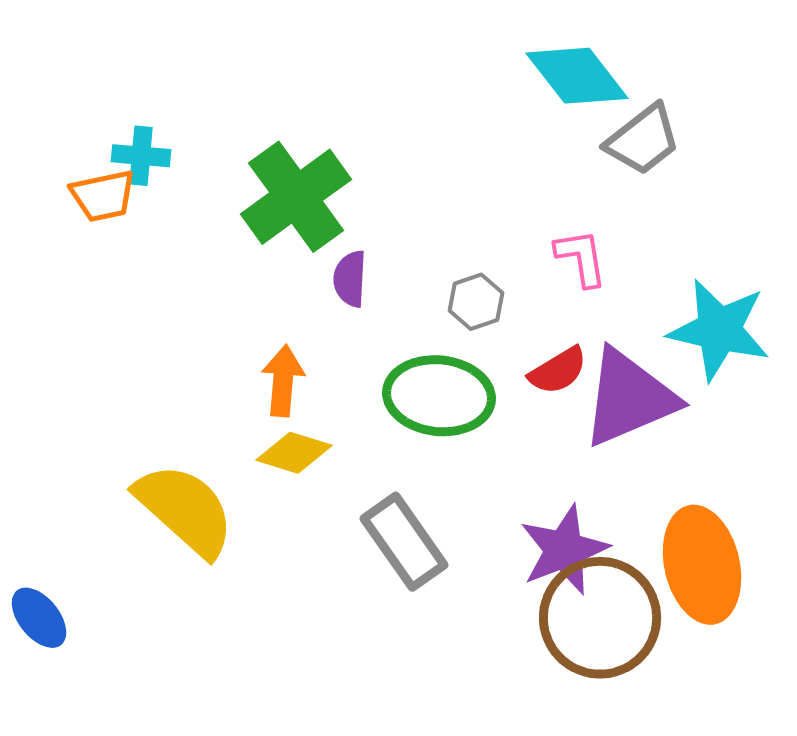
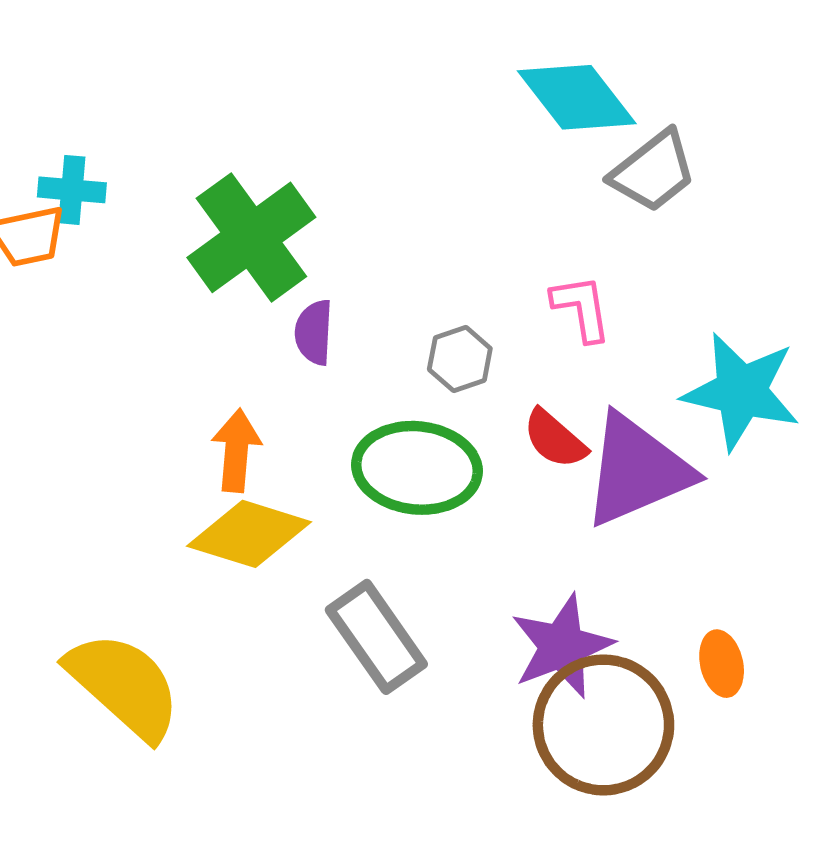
red semicircle: (558, 371) -> (555, 439), turned 72
yellow diamond: (294, 453) -> (249, 534), size x1.4
yellow semicircle: (185, 510) -> (124, 686), moved
orange ellipse: (702, 565) -> (722, 664), size x0.5

